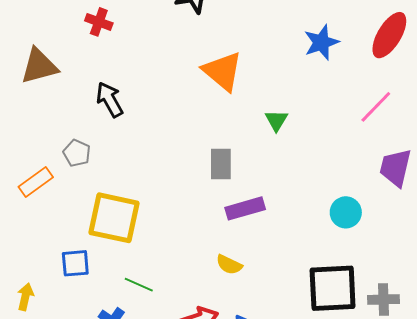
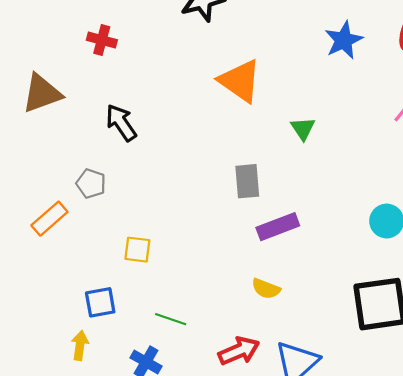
yellow square: (114, 218) -> (137, 250), size x0.5
yellow arrow: (25, 297) -> (80, 345), moved

